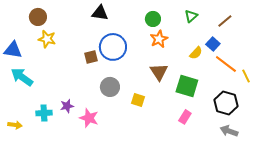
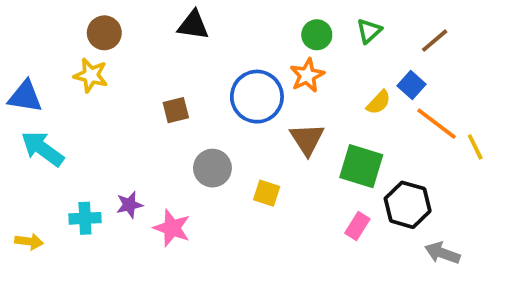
brown circle: (38, 17) -> (104, 33), moved
green circle: (153, 19) -> (317, 35), moved
blue circle: (113, 47) -> (257, 97), moved
black hexagon: (226, 103) -> (408, 205), moved

